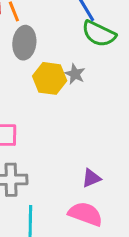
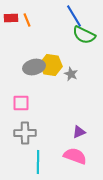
gray ellipse: (24, 43) -> (34, 67), moved, turned 70
gray star: (75, 74) -> (71, 74), moved

